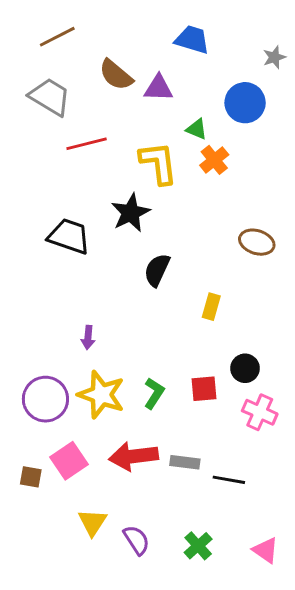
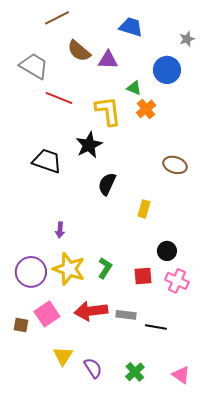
brown line: (57, 37) -> (57, 18), moved
red line: (87, 144) -> (59, 98), turned 36
red square: (204, 389) -> (143, 276), moved

